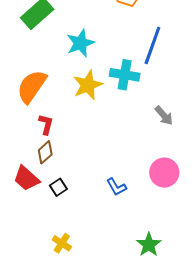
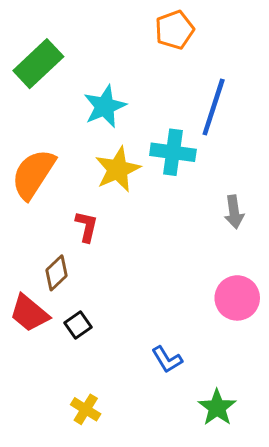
gray arrow: (164, 116) -> (234, 212), turned 35
red L-shape: (46, 124) -> (87, 226), moved
blue L-shape: (116, 187) -> (167, 359), moved

